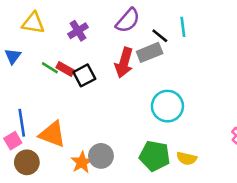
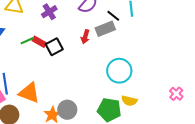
red arrow: (124, 63) -> (85, 37), size x0.6
green line: (50, 68) -> (27, 41), turned -56
yellow semicircle: (187, 158) -> (129, 101), moved

